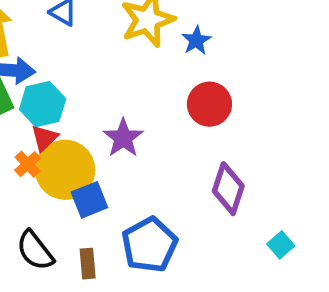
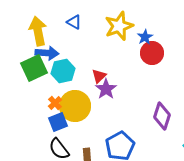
red circle: (209, 104) -> (152, 53), moved
red triangle: (44, 138) -> (99, 76), moved
blue square: (89, 200) -> (58, 122), moved

